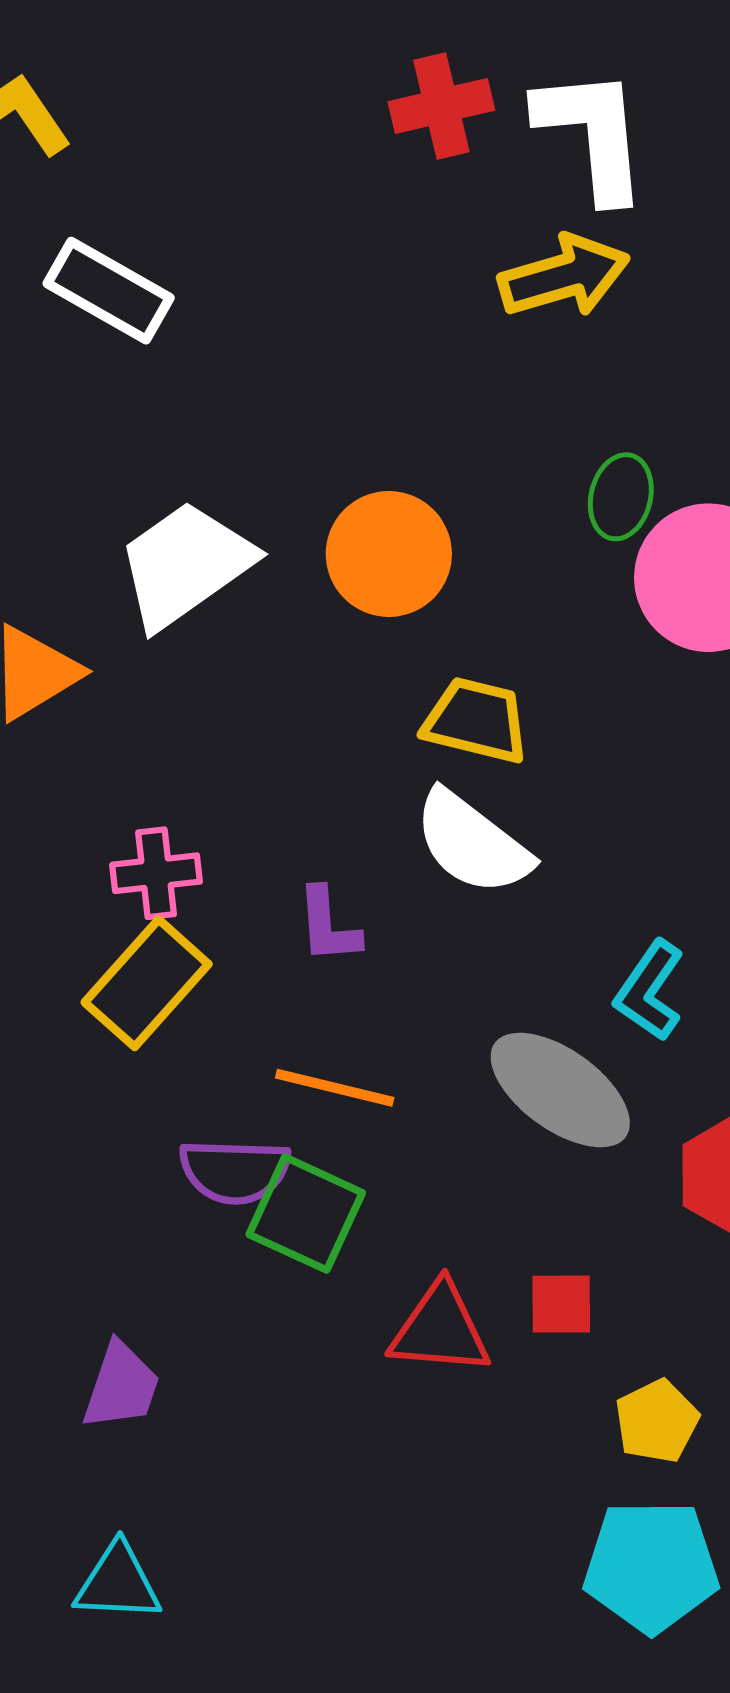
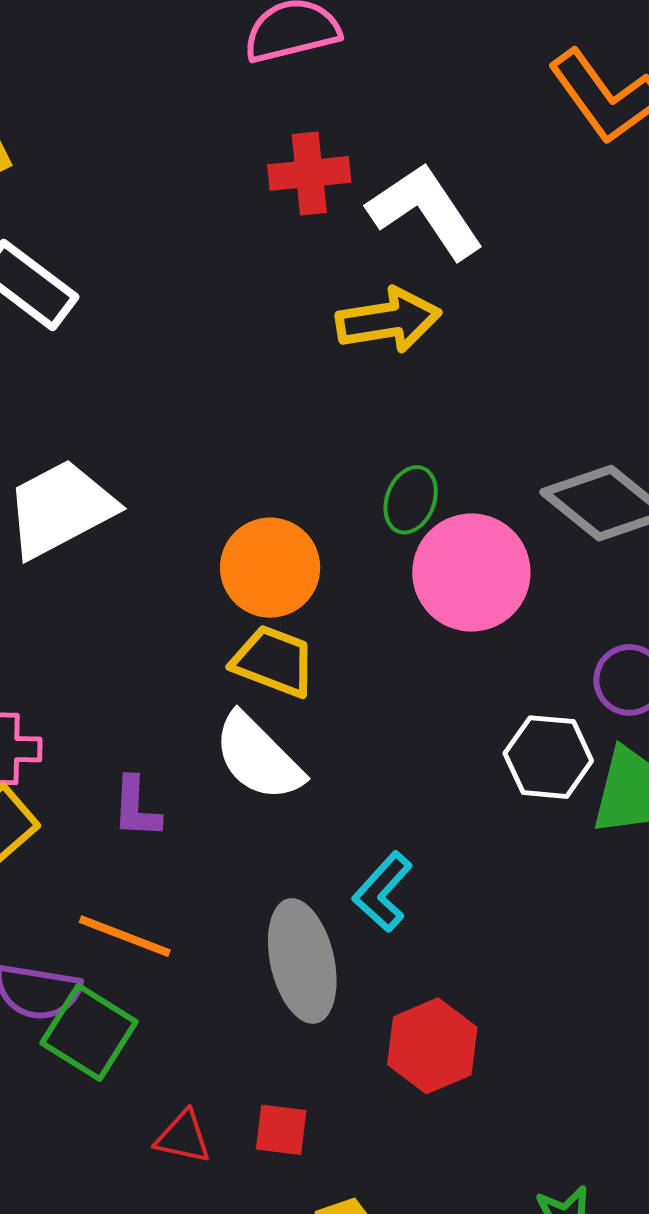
white L-shape: (592, 134) -> (425, 211), turned -36
orange circle: (389, 554) -> (270, 568), moved
gray ellipse: (560, 1090) -> (302, 961), turned 34
red triangle: (440, 1329) -> (183, 1137), size x0.7

